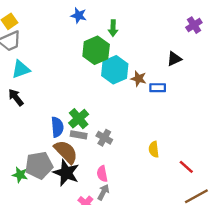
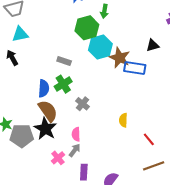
brown star: (139, 79) -> (120, 58), size x1.5
blue rectangle: (158, 88) -> (135, 68), size x1.5
gray rectangle: (79, 135) -> (64, 61), moved
gray pentagon: (39, 165) -> (22, 136), moved

